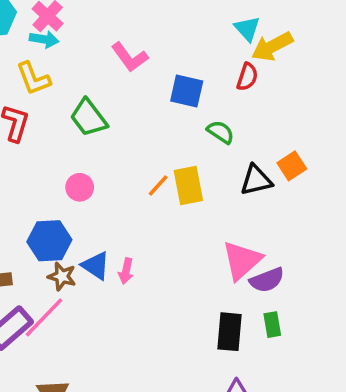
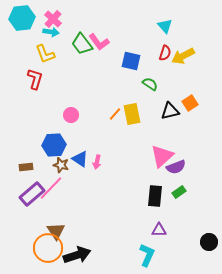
yellow arrow: (272, 46) -> (183, 56), moved
green trapezoid: (89, 118) -> (82, 44), moved
green rectangle: (272, 325) -> (179, 192), turned 64

